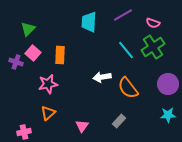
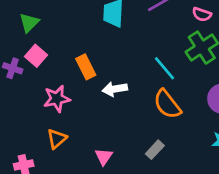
cyan line: (126, 50) -> (164, 68), moved
orange rectangle: (60, 55) -> (86, 67), moved, turned -30
white arrow: (102, 77) -> (115, 89), moved

